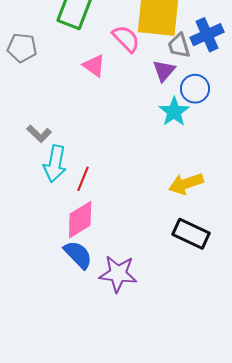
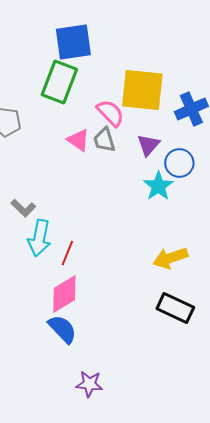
gray trapezoid: (179, 46) -> (104, 140), moved
purple star: (118, 274) -> (89, 384), moved, size x0.7

